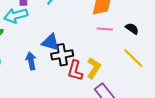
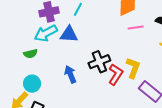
blue triangle: (51, 42) -> (69, 34), moved
red L-shape: (75, 71) -> (116, 74), turned -150

